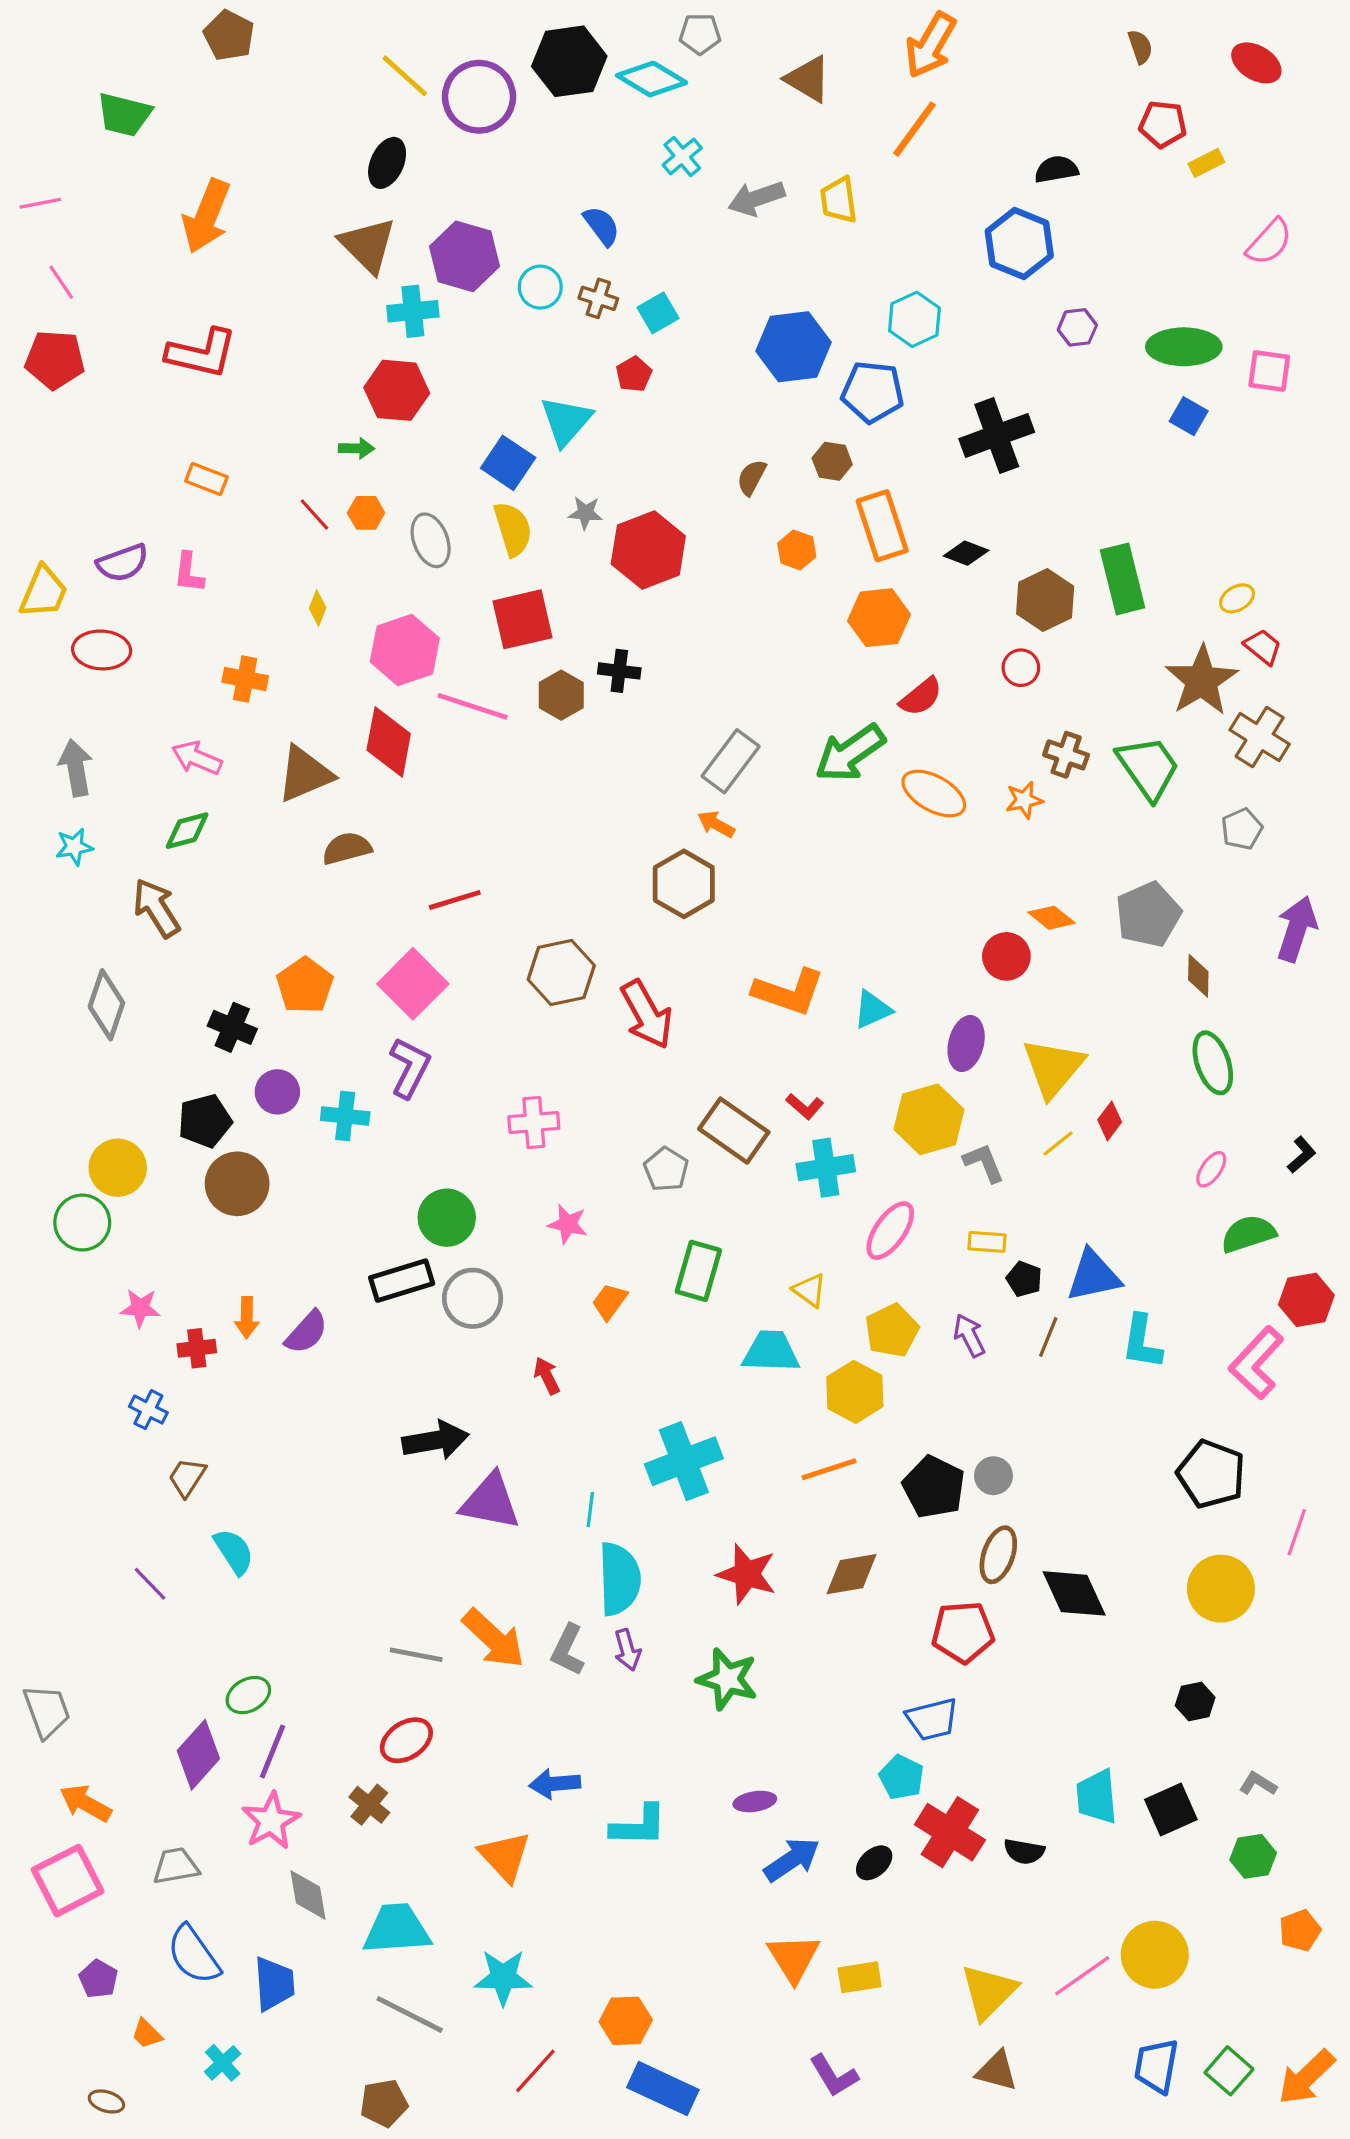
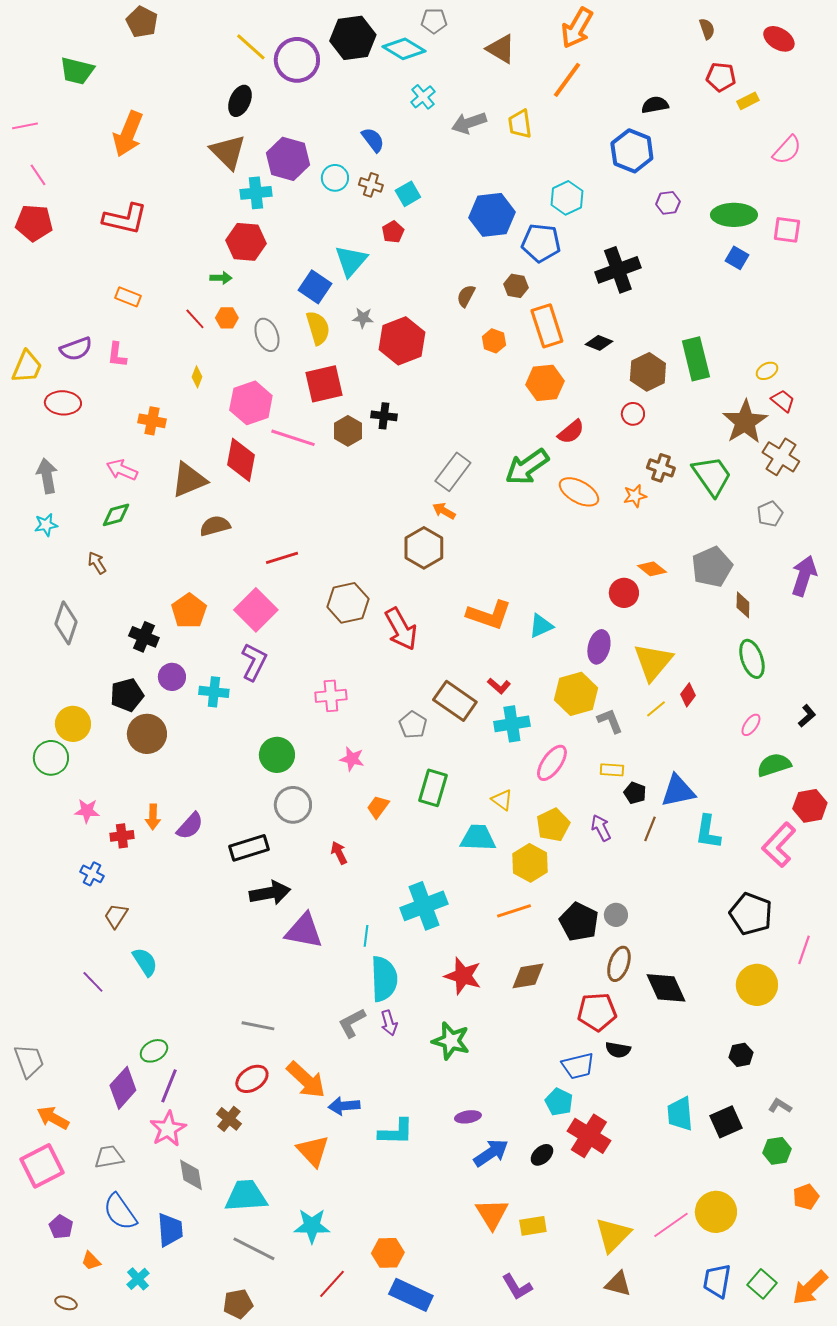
brown arrow: (156, 908) -> (97, 563), size x0.6
black rectangle: (402, 1281) -> (249, 848), moved
orange arrow: (494, 1639) -> (306, 1080), moved
gray L-shape: (568, 1650) -> (352, 1023), turned 36
black semicircle: (1024, 1851) -> (618, 1050), moved

